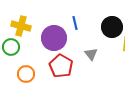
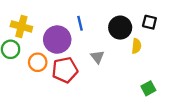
red pentagon: (61, 66) -> (65, 70), turned 30
orange circle: (26, 74) -> (38, 62), moved

